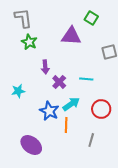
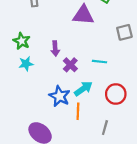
green star: (29, 42) -> (22, 41), moved
cyan star: (18, 91) -> (26, 64), moved

